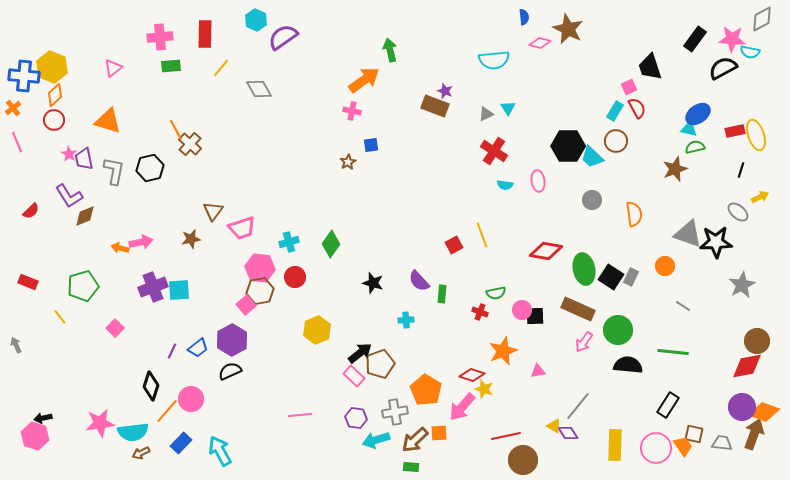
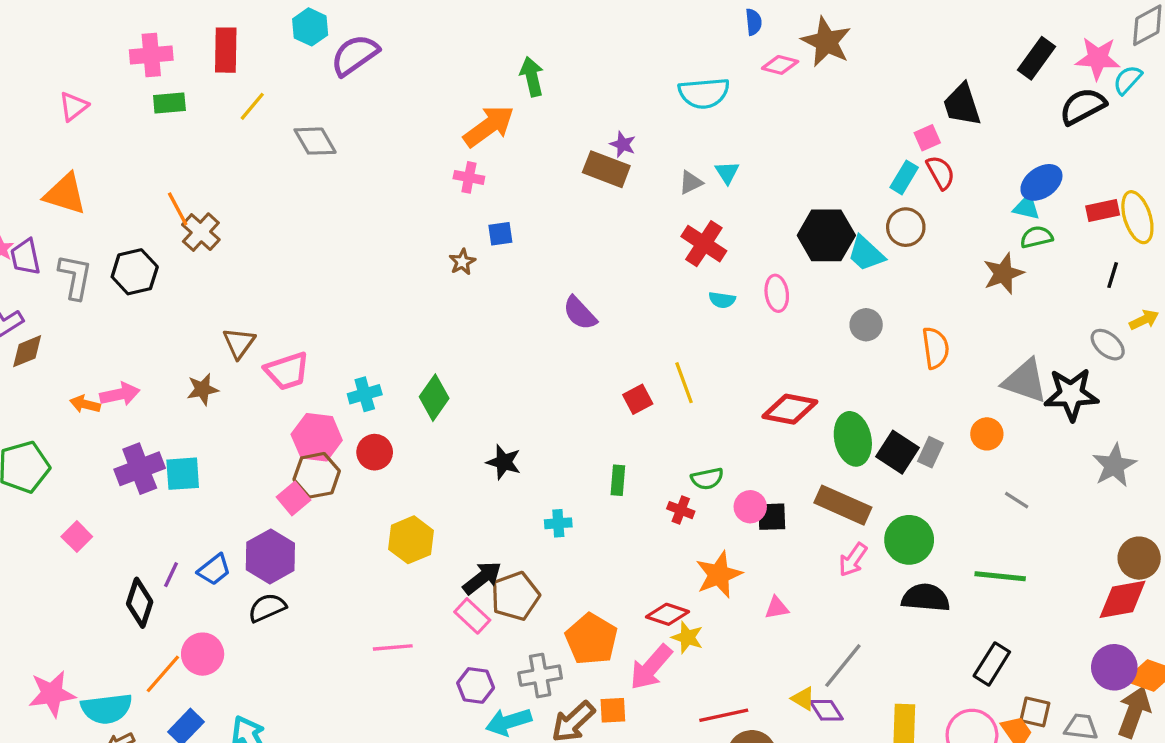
cyan semicircle: (750, 52) -> (1128, 80), turned 120
purple semicircle: (419, 281) -> (580, 313), moved
black diamond: (151, 386) -> (140, 603), moved
pink line: (300, 415) -> (393, 647), moved

